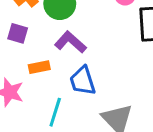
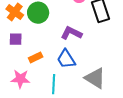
purple L-shape: (70, 42) -> (71, 33), moved

